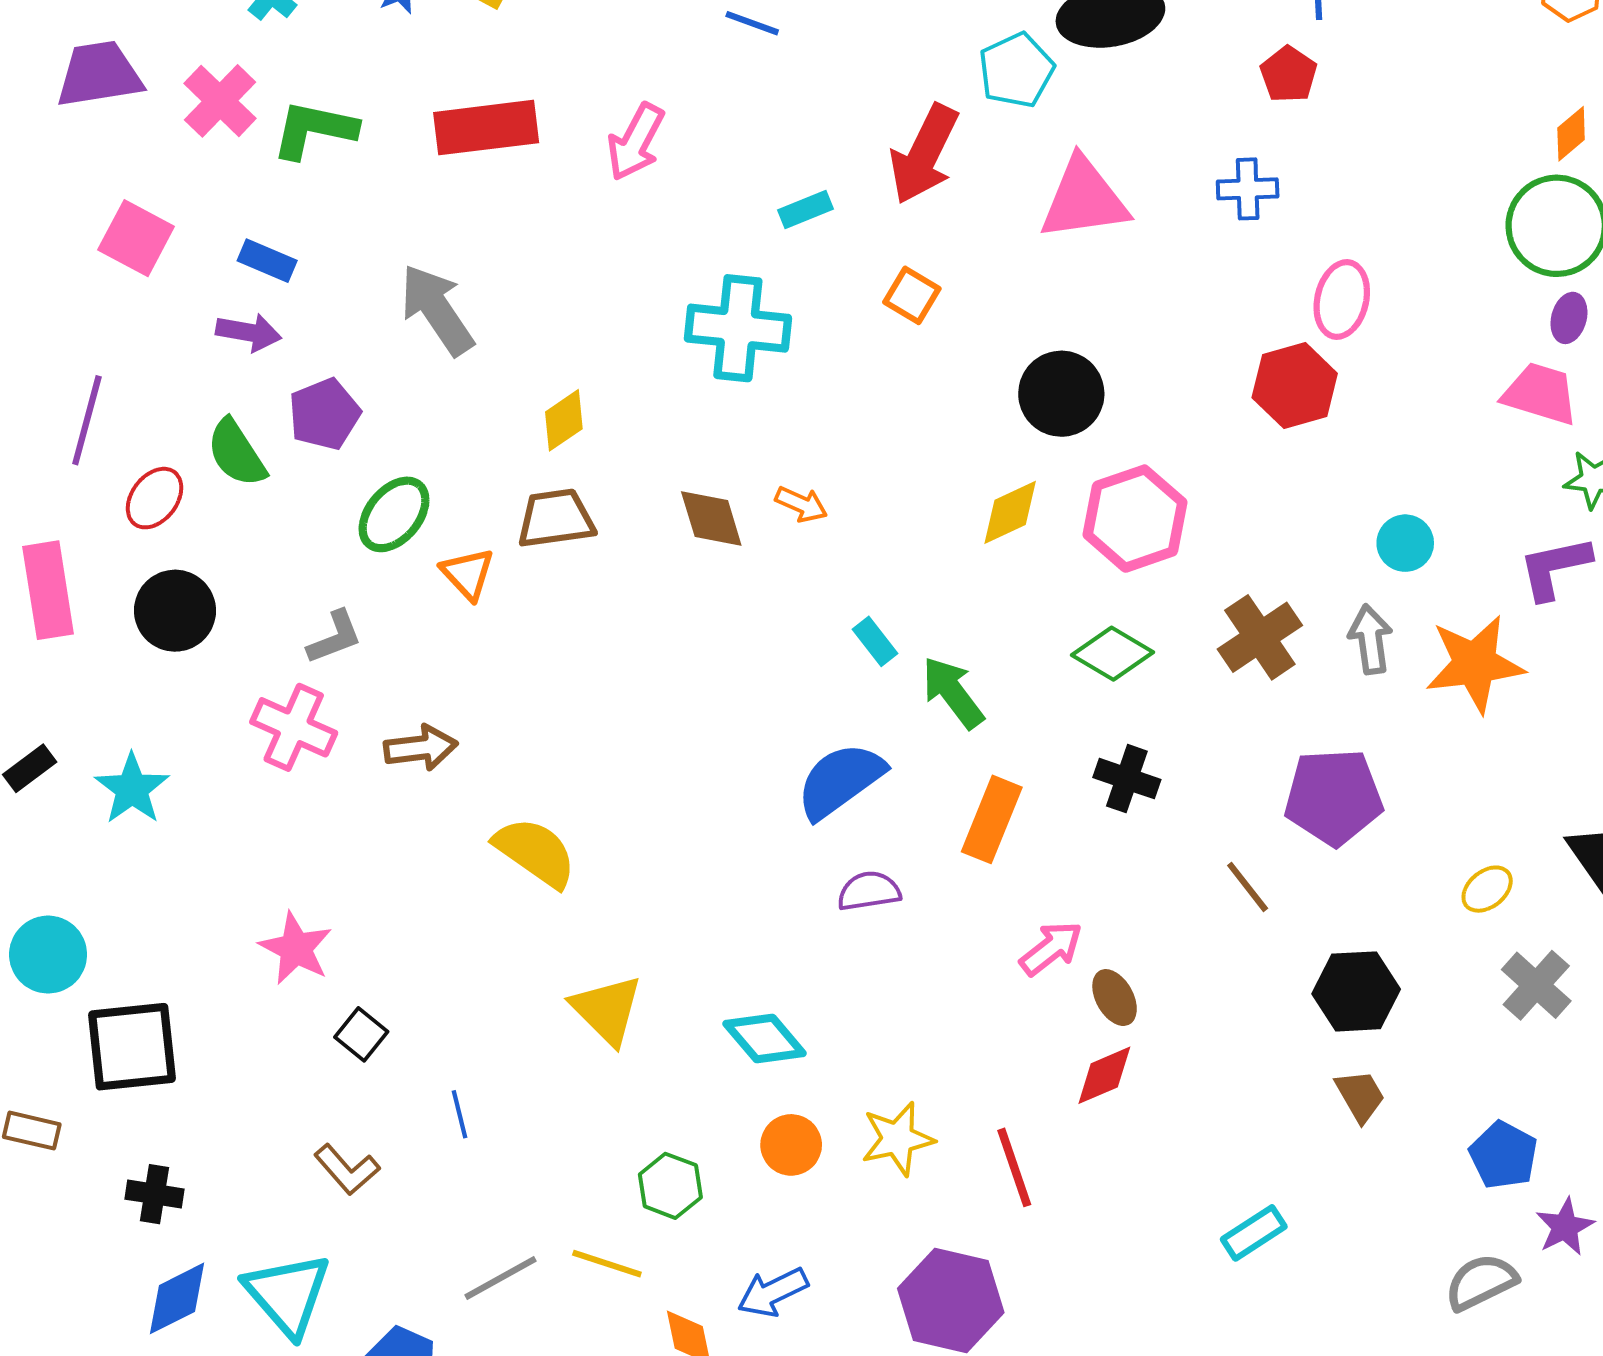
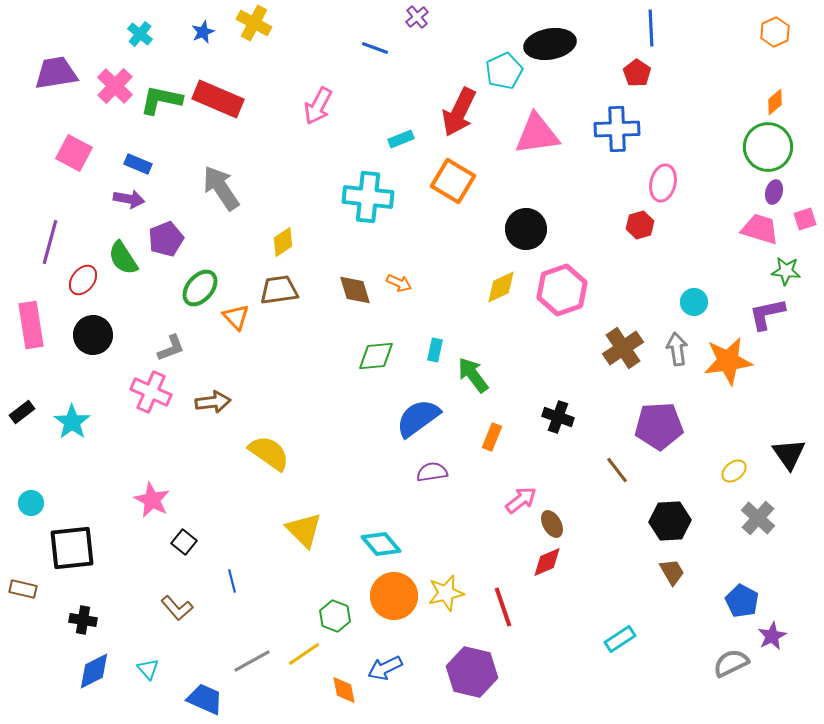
red rectangle: (486, 128) -> (218, 99), moved, turned 30
blue cross: (1248, 189) -> (617, 129), size x1.5
orange square: (912, 295) -> (453, 181), size x1.6
red hexagon: (1295, 385) -> (640, 225), size x0.7
cyan rectangle: (875, 641) -> (435, 350), turned 50
green diamond: (1113, 654) -> (376, 356), moved, turned -36
orange rectangle: (992, 819) -> (492, 437), size x0.7
cyan circle: (48, 955) -> (31, 503), size x0.7
orange circle: (791, 1145) -> (394, 596), size x1.6
yellow line: (607, 1264) -> (304, 654), turned -52
cyan triangle: (288, 1294) -> (148, 669), size x0.5

